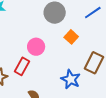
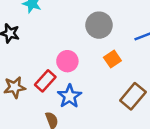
blue star: (71, 79) -> (70, 96), moved

